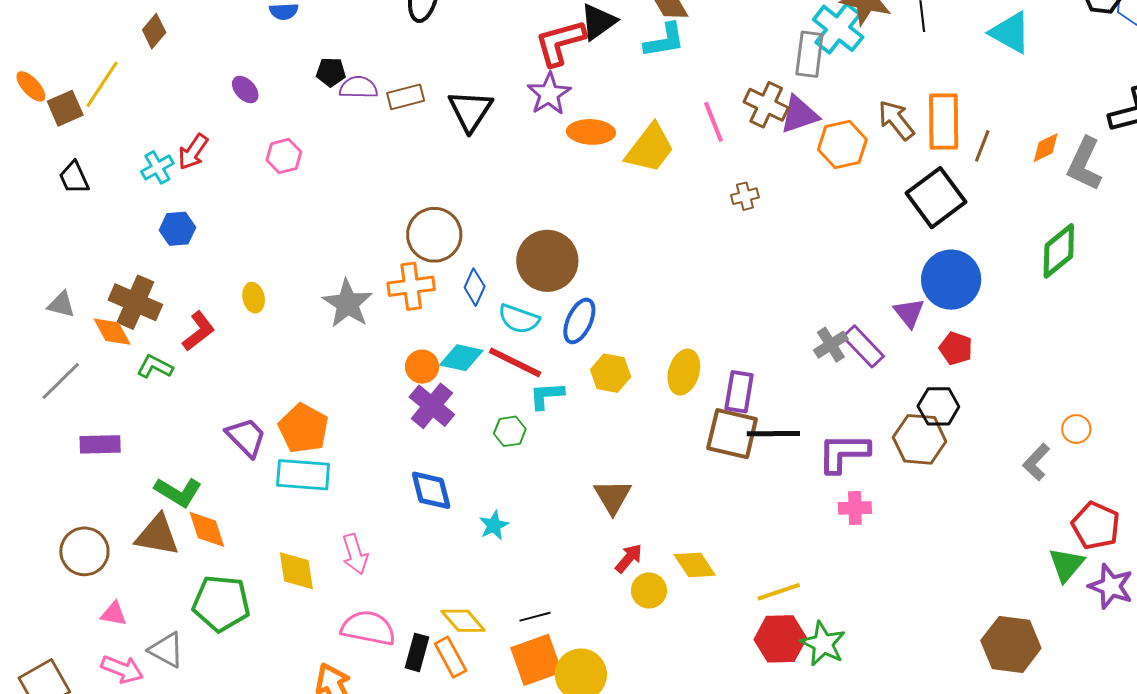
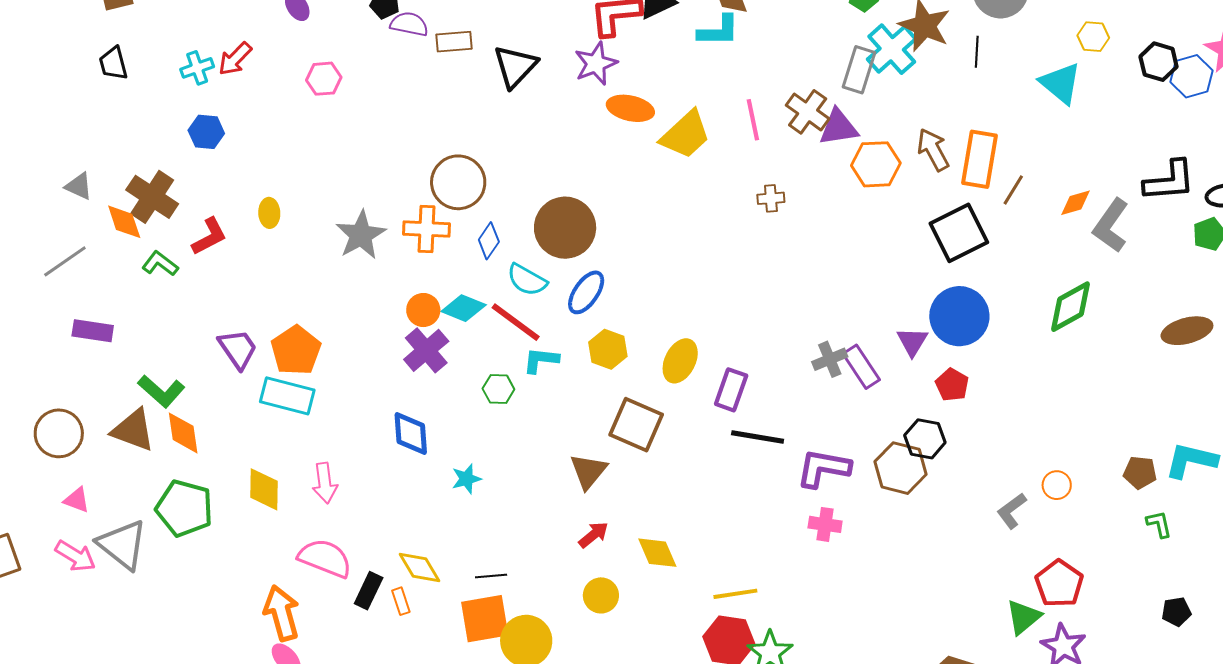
brown square: (732, 434) -> (636, 425), moved
yellow circle: (649, 590) -> (601, 595), moved
gray triangle: (166, 650) -> (122, 545), size x1.4
orange rectangle: (451, 657) -> (401, 601), size x0.7

